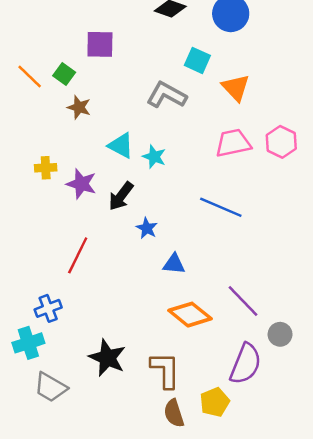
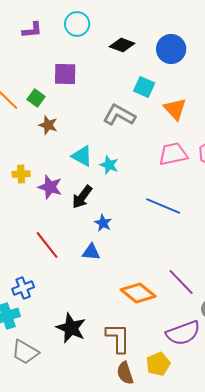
red line: (78, 255) -> (47, 245), turned -64
blue triangle: (174, 264) -> (91, 252), moved
purple semicircle: (245, 364) -> (183, 333), turned 48

